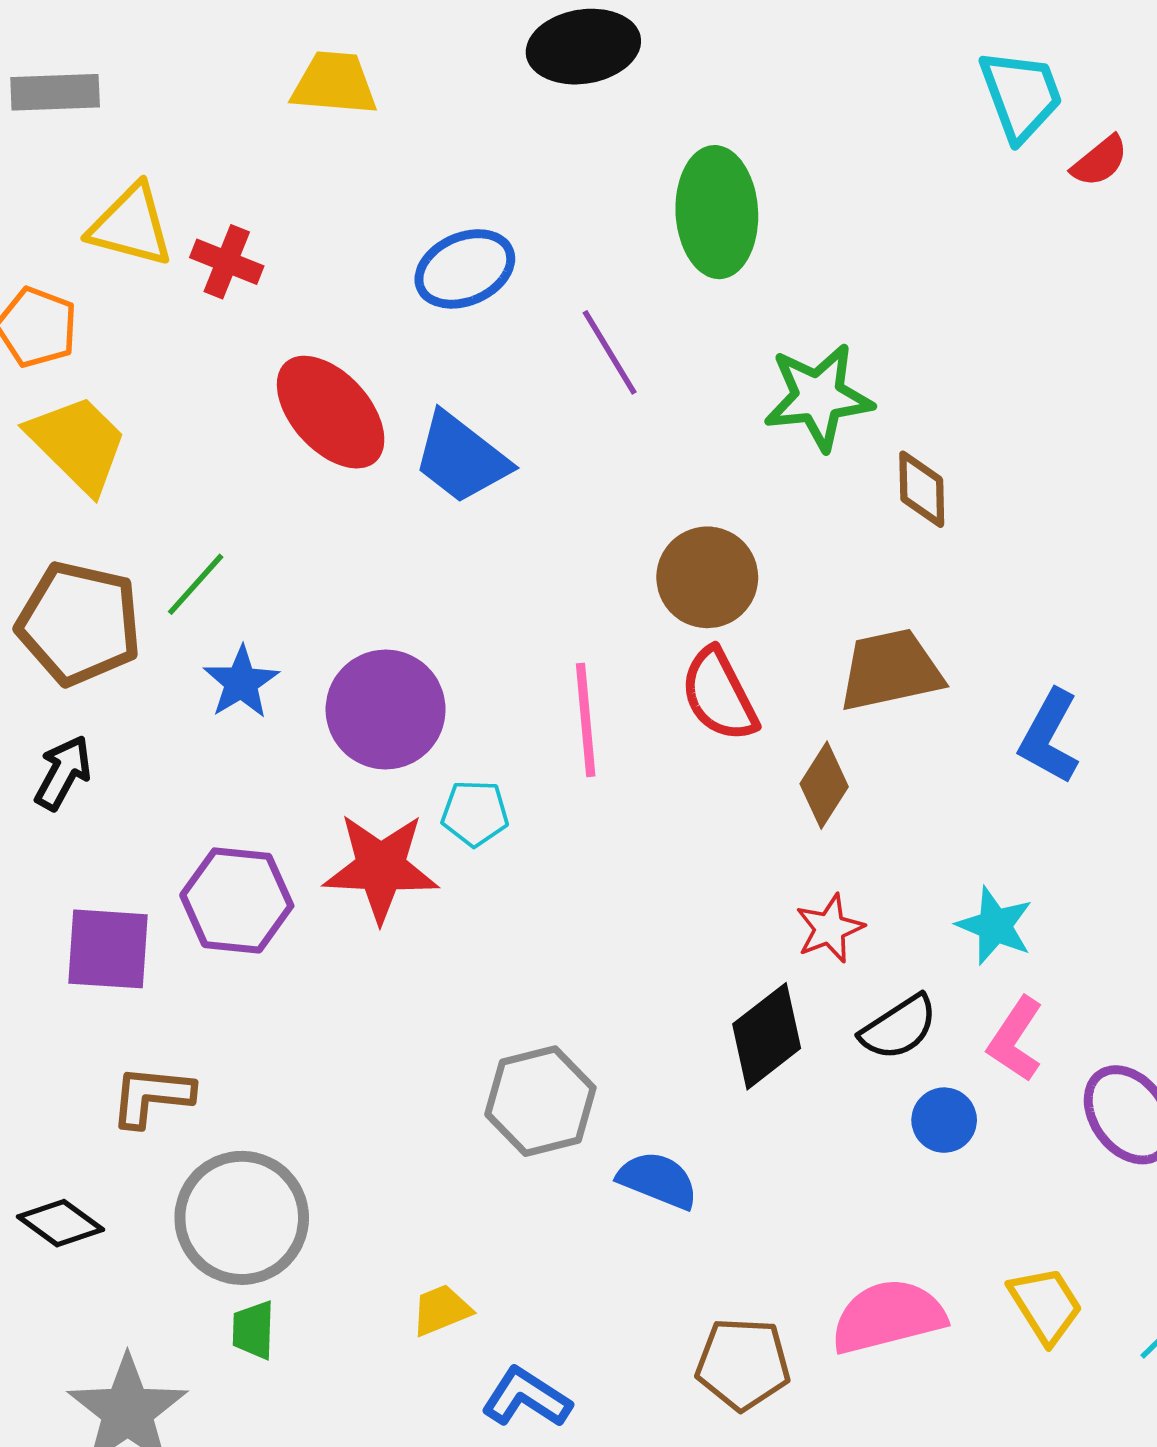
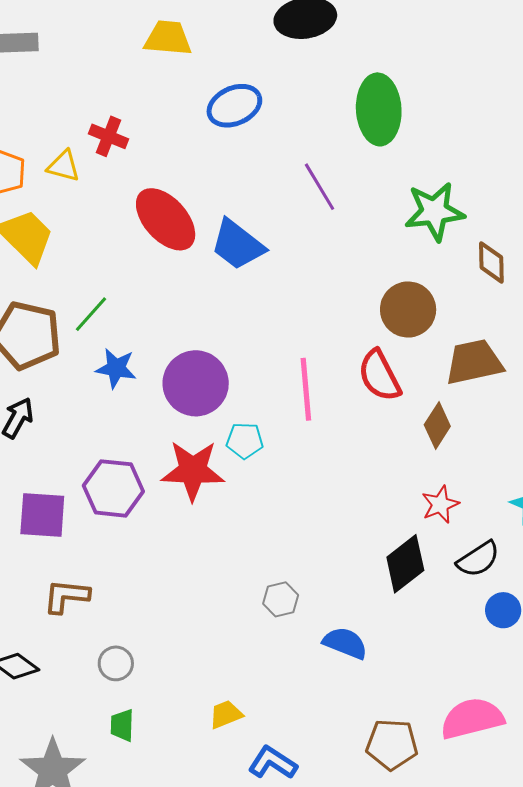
yellow triangle: (131, 226) -> (64, 166), moved, size x0.7
blue ellipse: (465, 269) -> (234, 106), moved
brown circle: (707, 577) -> (408, 310), moved
blue star: (241, 682) -> (116, 368), turned -30
gray hexagon: (540, 1101) -> (281, 599), size x0.6
gray circle: (242, 1218) -> (116, 663), size x0.5

